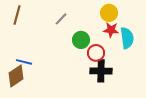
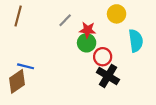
red star: (111, 30) -> (88, 30), moved
black cross: (101, 71) -> (108, 76), turned 30

